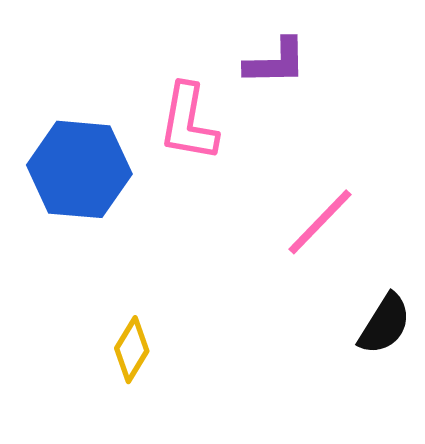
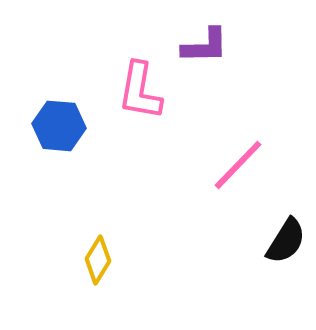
blue hexagon: (79, 169) -> (59, 126), size x0.7

